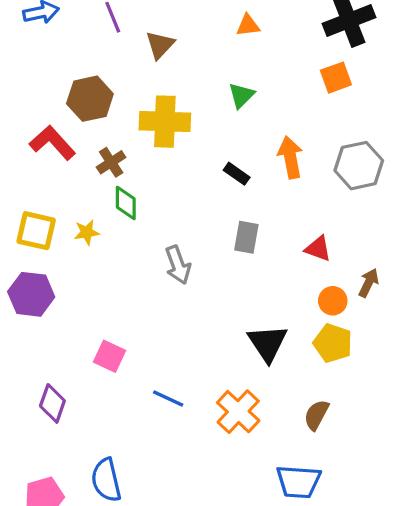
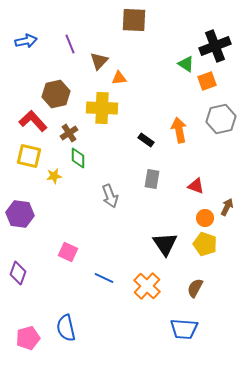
orange triangle: (248, 25) -> (119, 78), moved
green triangle: (241, 95) -> (186, 64), moved, turned -42
gray hexagon: (359, 166) -> (221, 119), moved
yellow square: (36, 231) -> (29, 156), moved
purple diamond: (52, 403) -> (18, 273), moved

